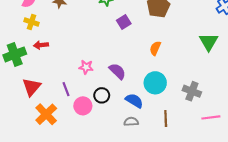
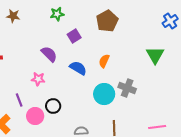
purple semicircle: (117, 71) -> (49, 54), moved
gray cross: (192, 91) -> (127, 88), moved
blue semicircle: (134, 101) -> (78, 68), moved

